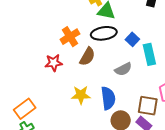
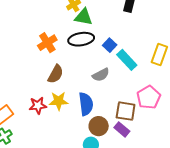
cyan rectangle: (149, 54) -> (127, 60), turned -30
brown semicircle: (87, 56) -> (56, 74), moved
red star: (54, 63) -> (38, 106), moved

